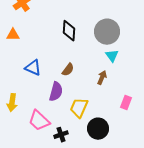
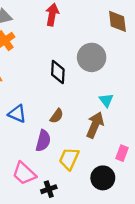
gray circle: (107, 32) -> (92, 57), moved
brown arrow: (102, 78) -> (95, 125), size x1.6
black circle: (98, 129) -> (103, 178), moved

